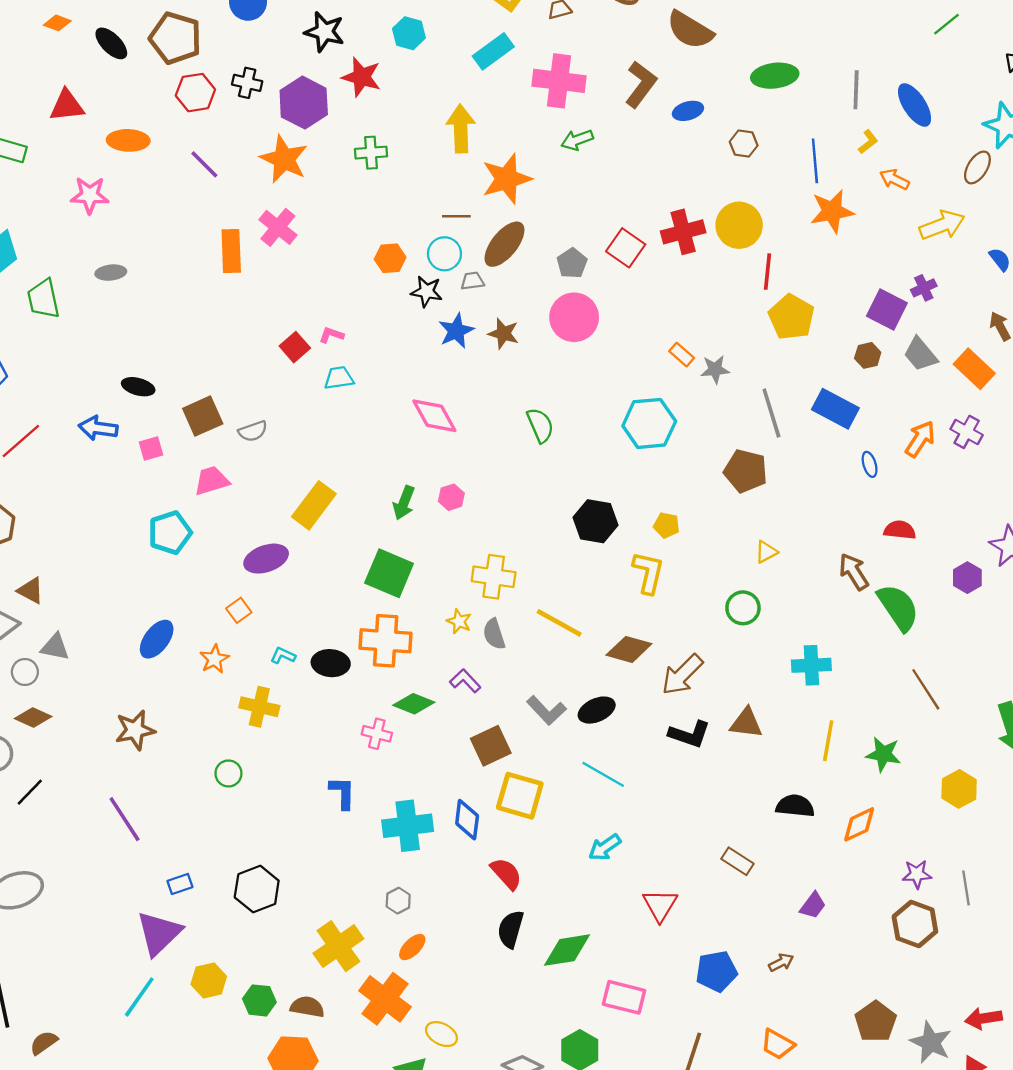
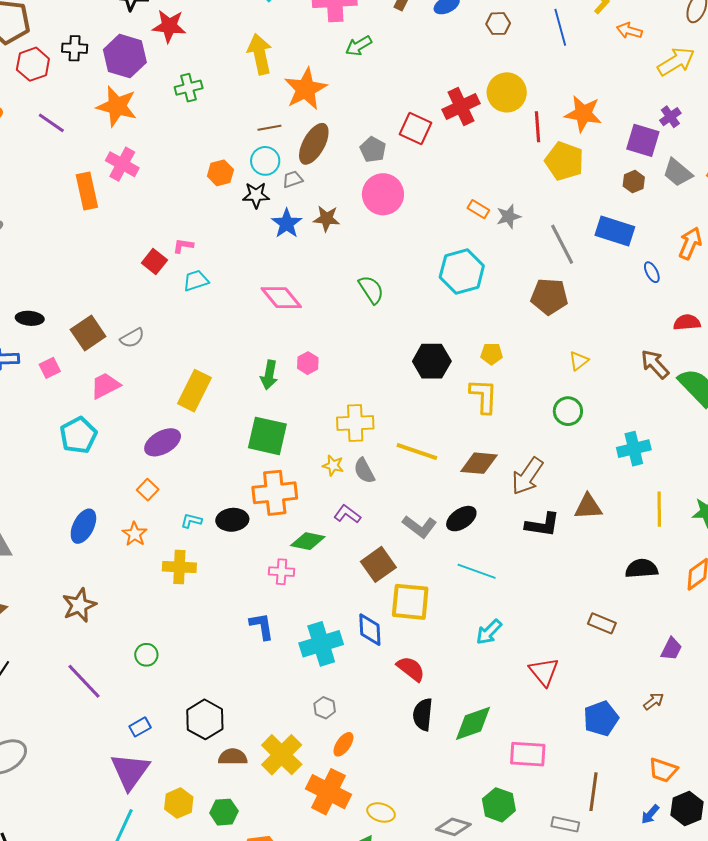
orange star: (832, 211) -> (583, 114), moved, turned 30
green circle: (228, 773) -> (146, 655), moved
brown semicircle: (307, 1007) -> (233, 757), moved

